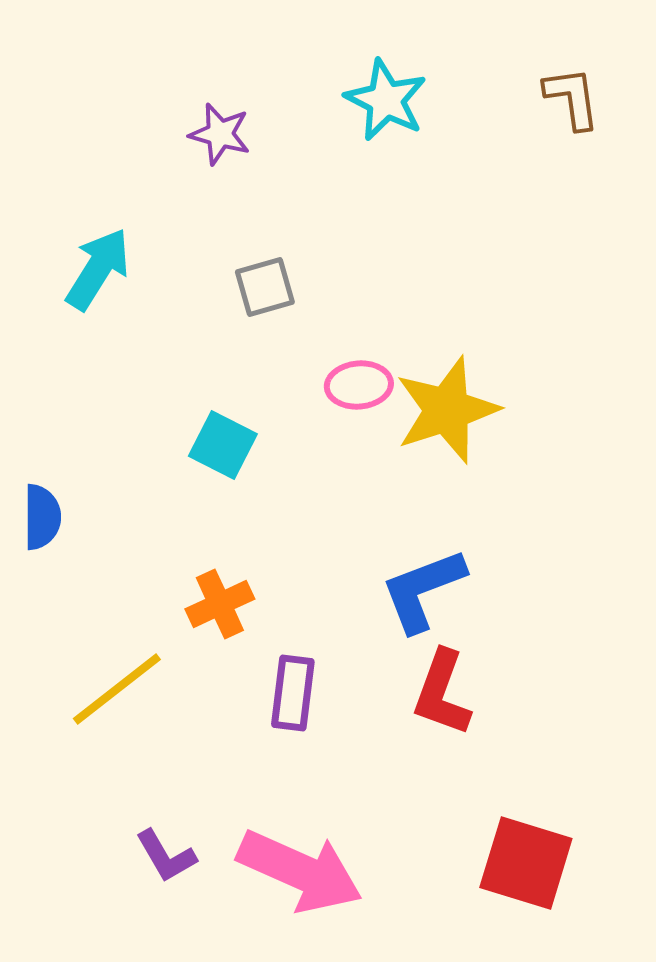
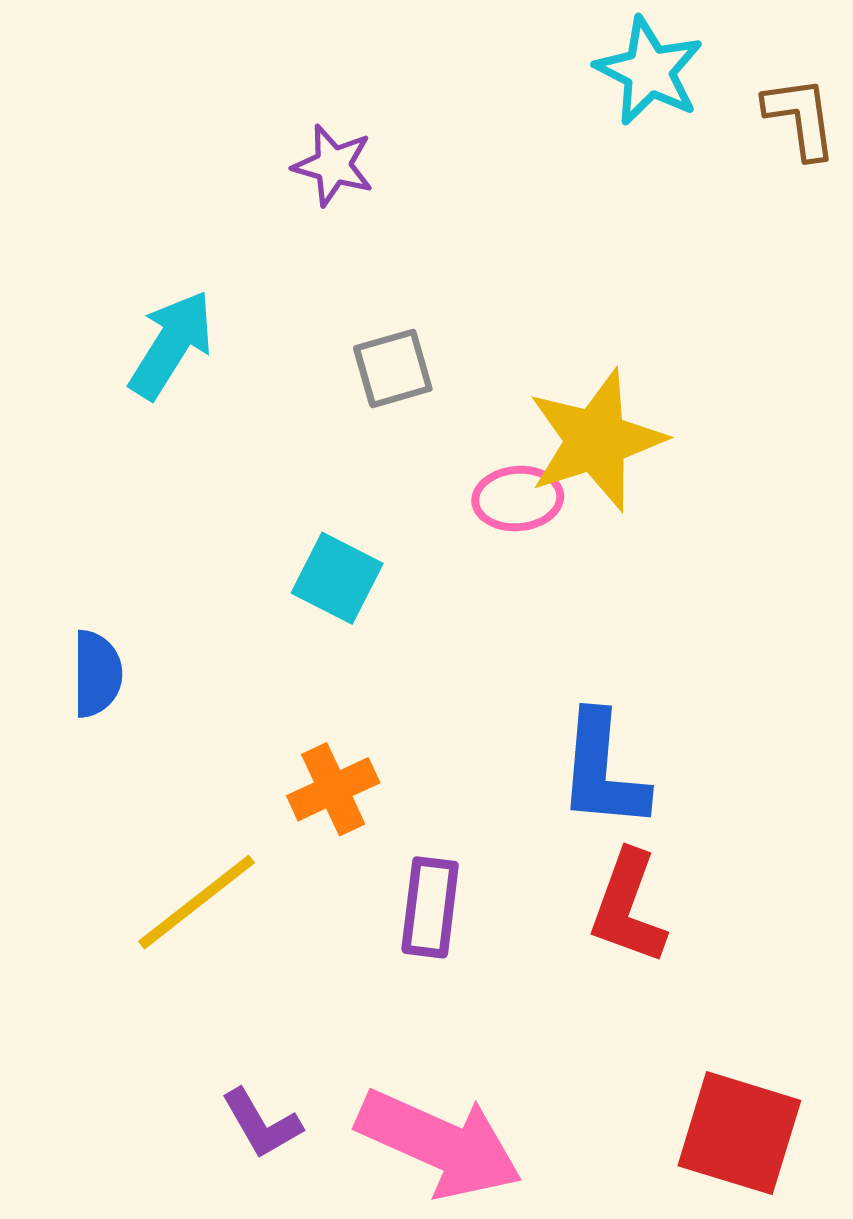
cyan star: (386, 100) -> (649, 71), moved
yellow star: (447, 410) -> (596, 440), moved
blue L-shape: (423, 590) -> (603, 771), turned -64

